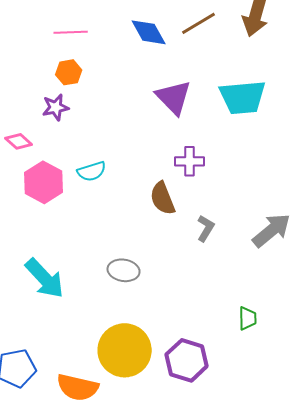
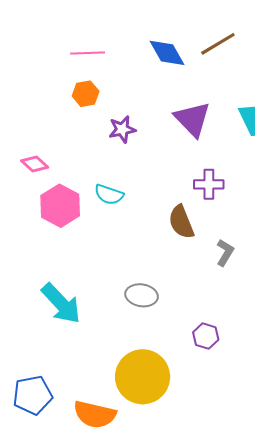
purple star: (56, 107) -> (122, 129), moved
cyan semicircle: (92, 171) -> (109, 195), turned 36
purple hexagon: (187, 360) -> (206, 336), moved, size x0.6

